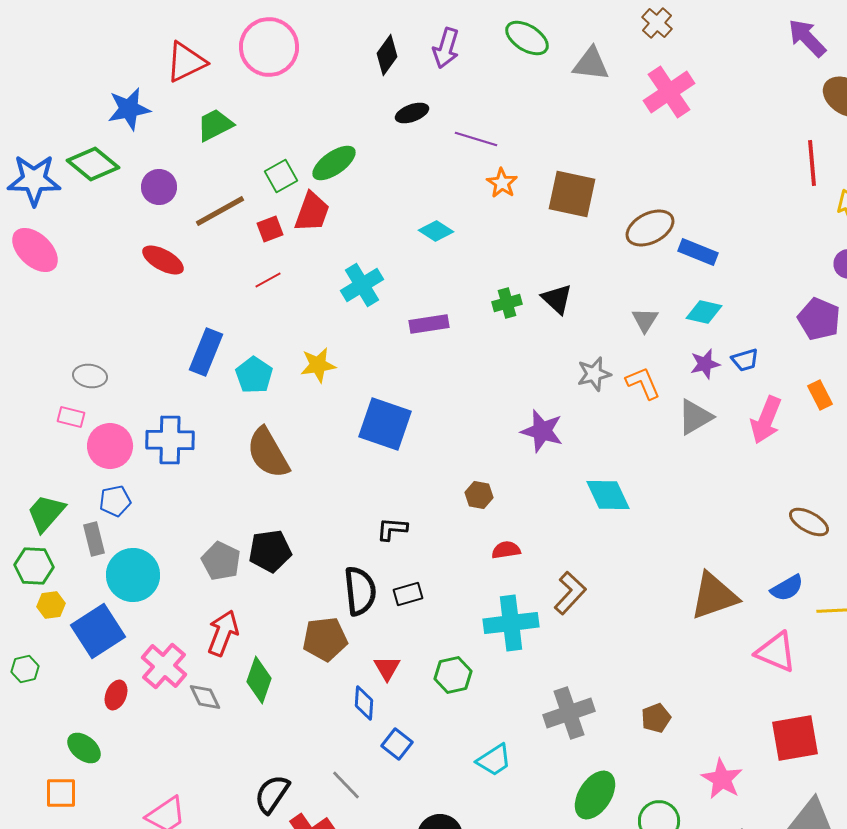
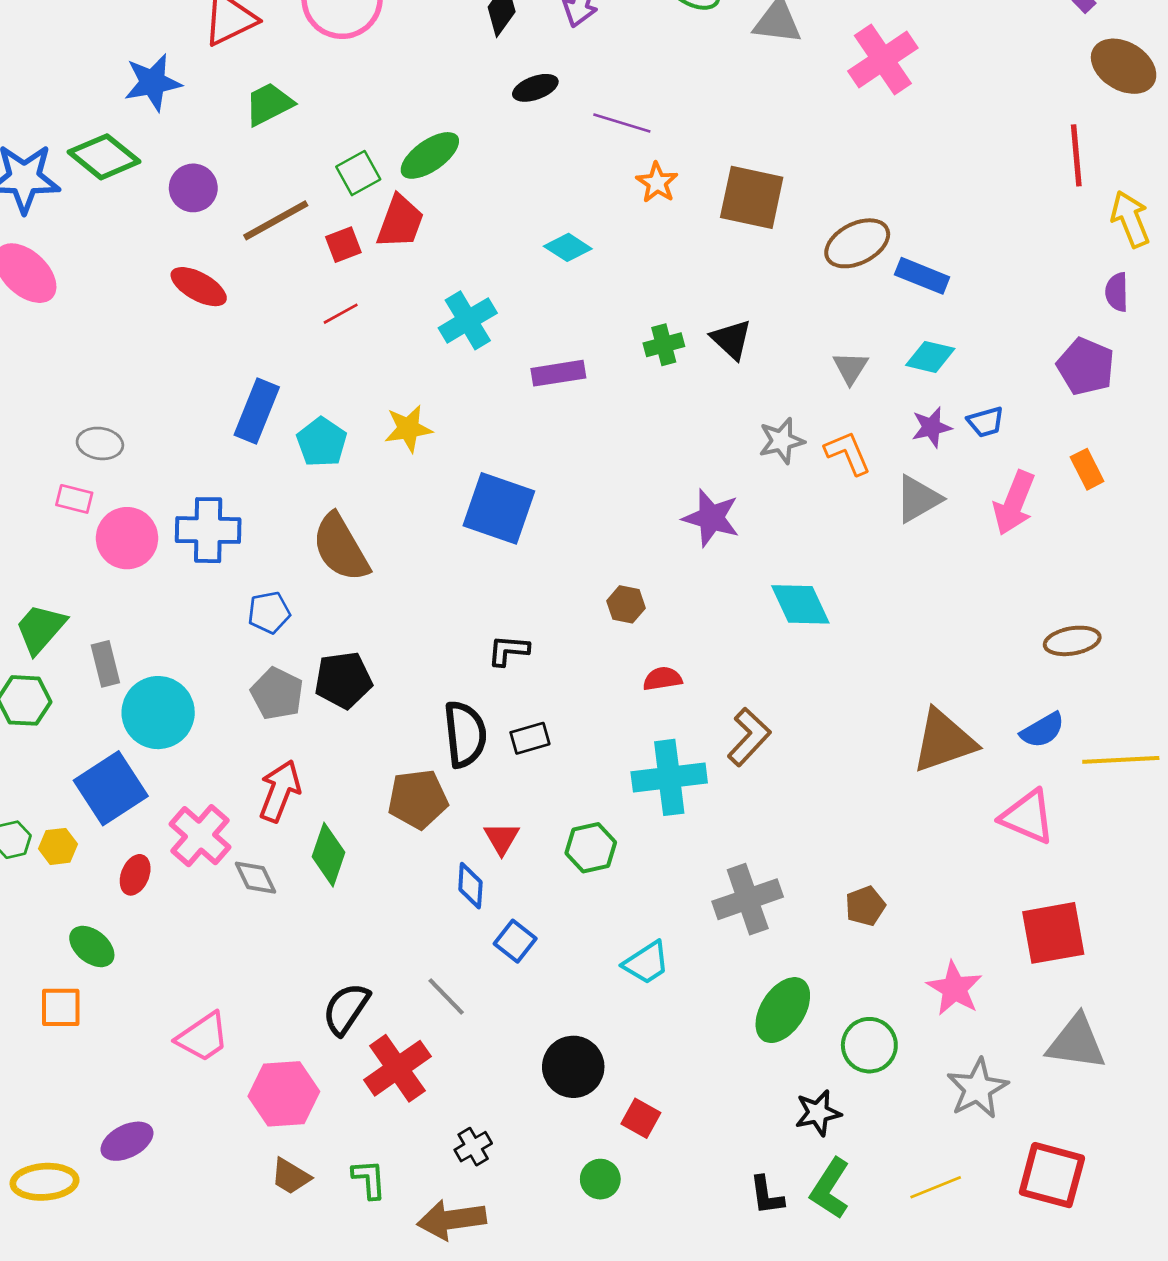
blue pentagon: (115, 501) -> (269, 613), moved
brown ellipse: (809, 522) -> (1072, 641), turned -39
yellow hexagon: (51, 605) -> (58, 846), moved

